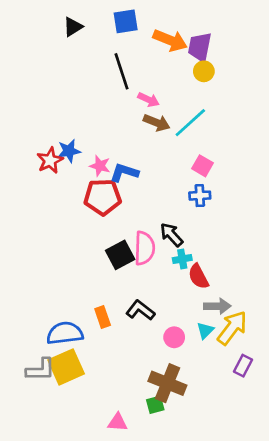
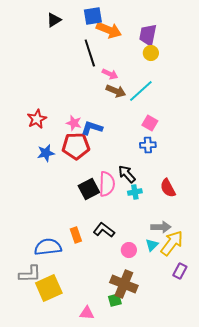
orange arrow: (170, 40) -> (109, 30), moved
blue star: (69, 151) -> (46, 153), moved
red semicircle: (198, 277) -> (168, 188), moved
yellow square: (66, 367) -> (49, 288), moved

